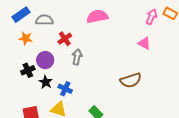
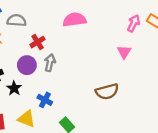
pink triangle: (144, 43) -> (124, 52), turned 32
purple circle: (45, 60) -> (27, 65), moved
blue cross: (65, 89) -> (45, 100), moved

